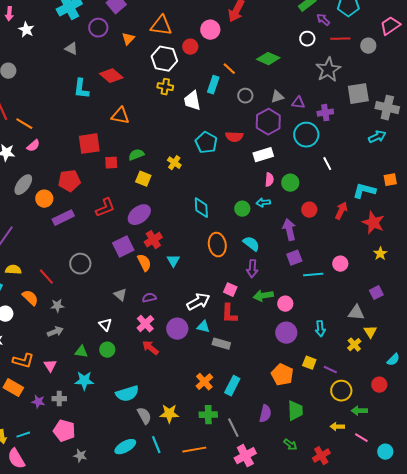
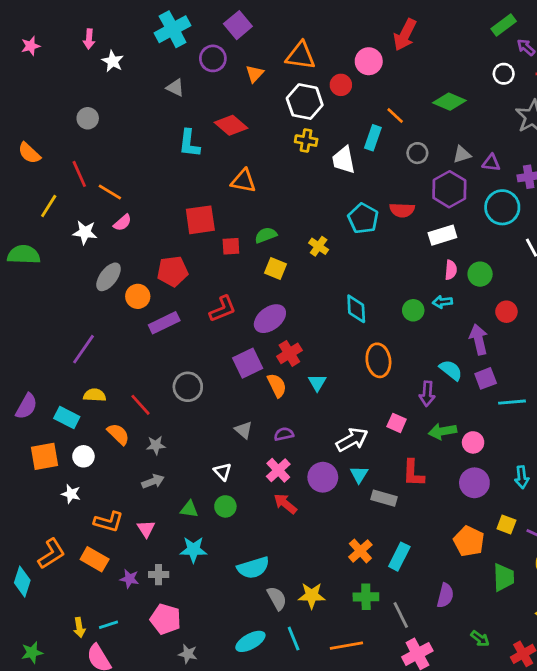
cyan semicircle: (251, 244) -> (451, 370), moved
red L-shape: (229, 314) -> (413, 473), moved
cyan triangle: (203, 327) -> (359, 474), turned 48
green trapezoid: (295, 411) -> (504, 577), moved

